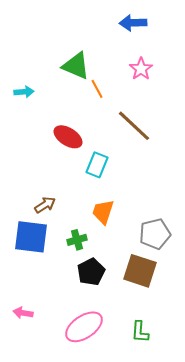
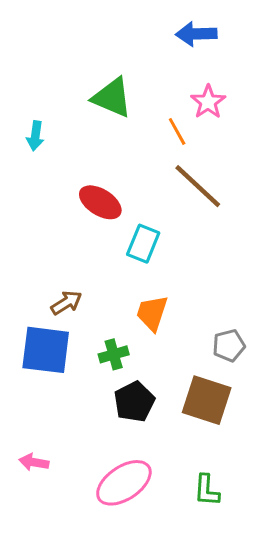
orange line: (97, 89) -> (177, 131), moved
cyan arrow: (24, 92) -> (35, 136), turned 102
gray pentagon: (155, 234) -> (229, 346), size x0.7

